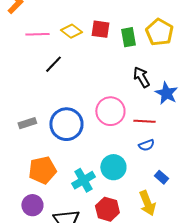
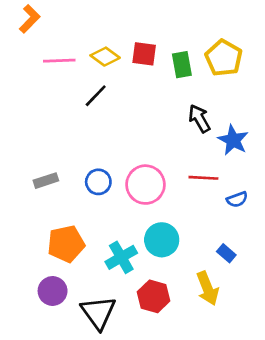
black line: (53, 64) -> (96, 96), moved
pink circle: (110, 111) -> (146, 185), moved
blue circle: (66, 124) -> (98, 182), size x0.6
blue semicircle: (146, 145) -> (237, 199), moved

